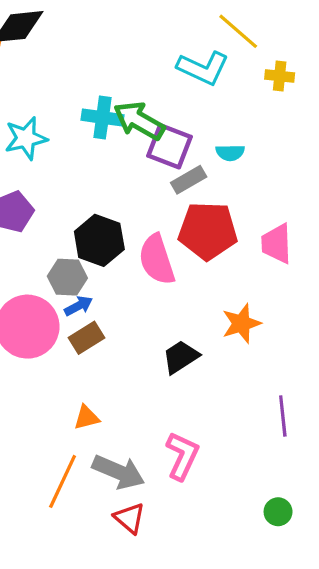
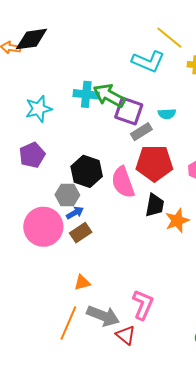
black trapezoid: (181, 357) -> (155, 205), moved, turned 135
red triangle: (130, 518) -> (126, 335), moved

